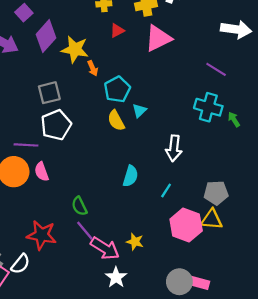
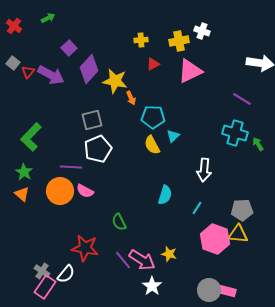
cyan pentagon: (117, 89) -> (153, 117), turned 30
pink semicircle: (42, 172) -> (85, 191), turned -42
purple line: (85, 231) -> (123, 260), moved

